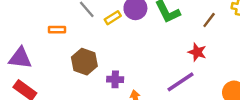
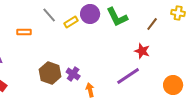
brown hexagon: (84, 62) -> (50, 73), moved
purple cross: (115, 79) -> (73, 74), turned 32

